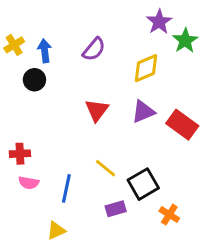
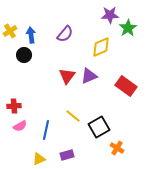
purple star: (159, 22) -> (110, 15), turned 30
purple triangle: (143, 112) -> (89, 76), moved
pink semicircle: (29, 183) -> (20, 126), turned -40
purple rectangle: (116, 209) -> (67, 155), moved

